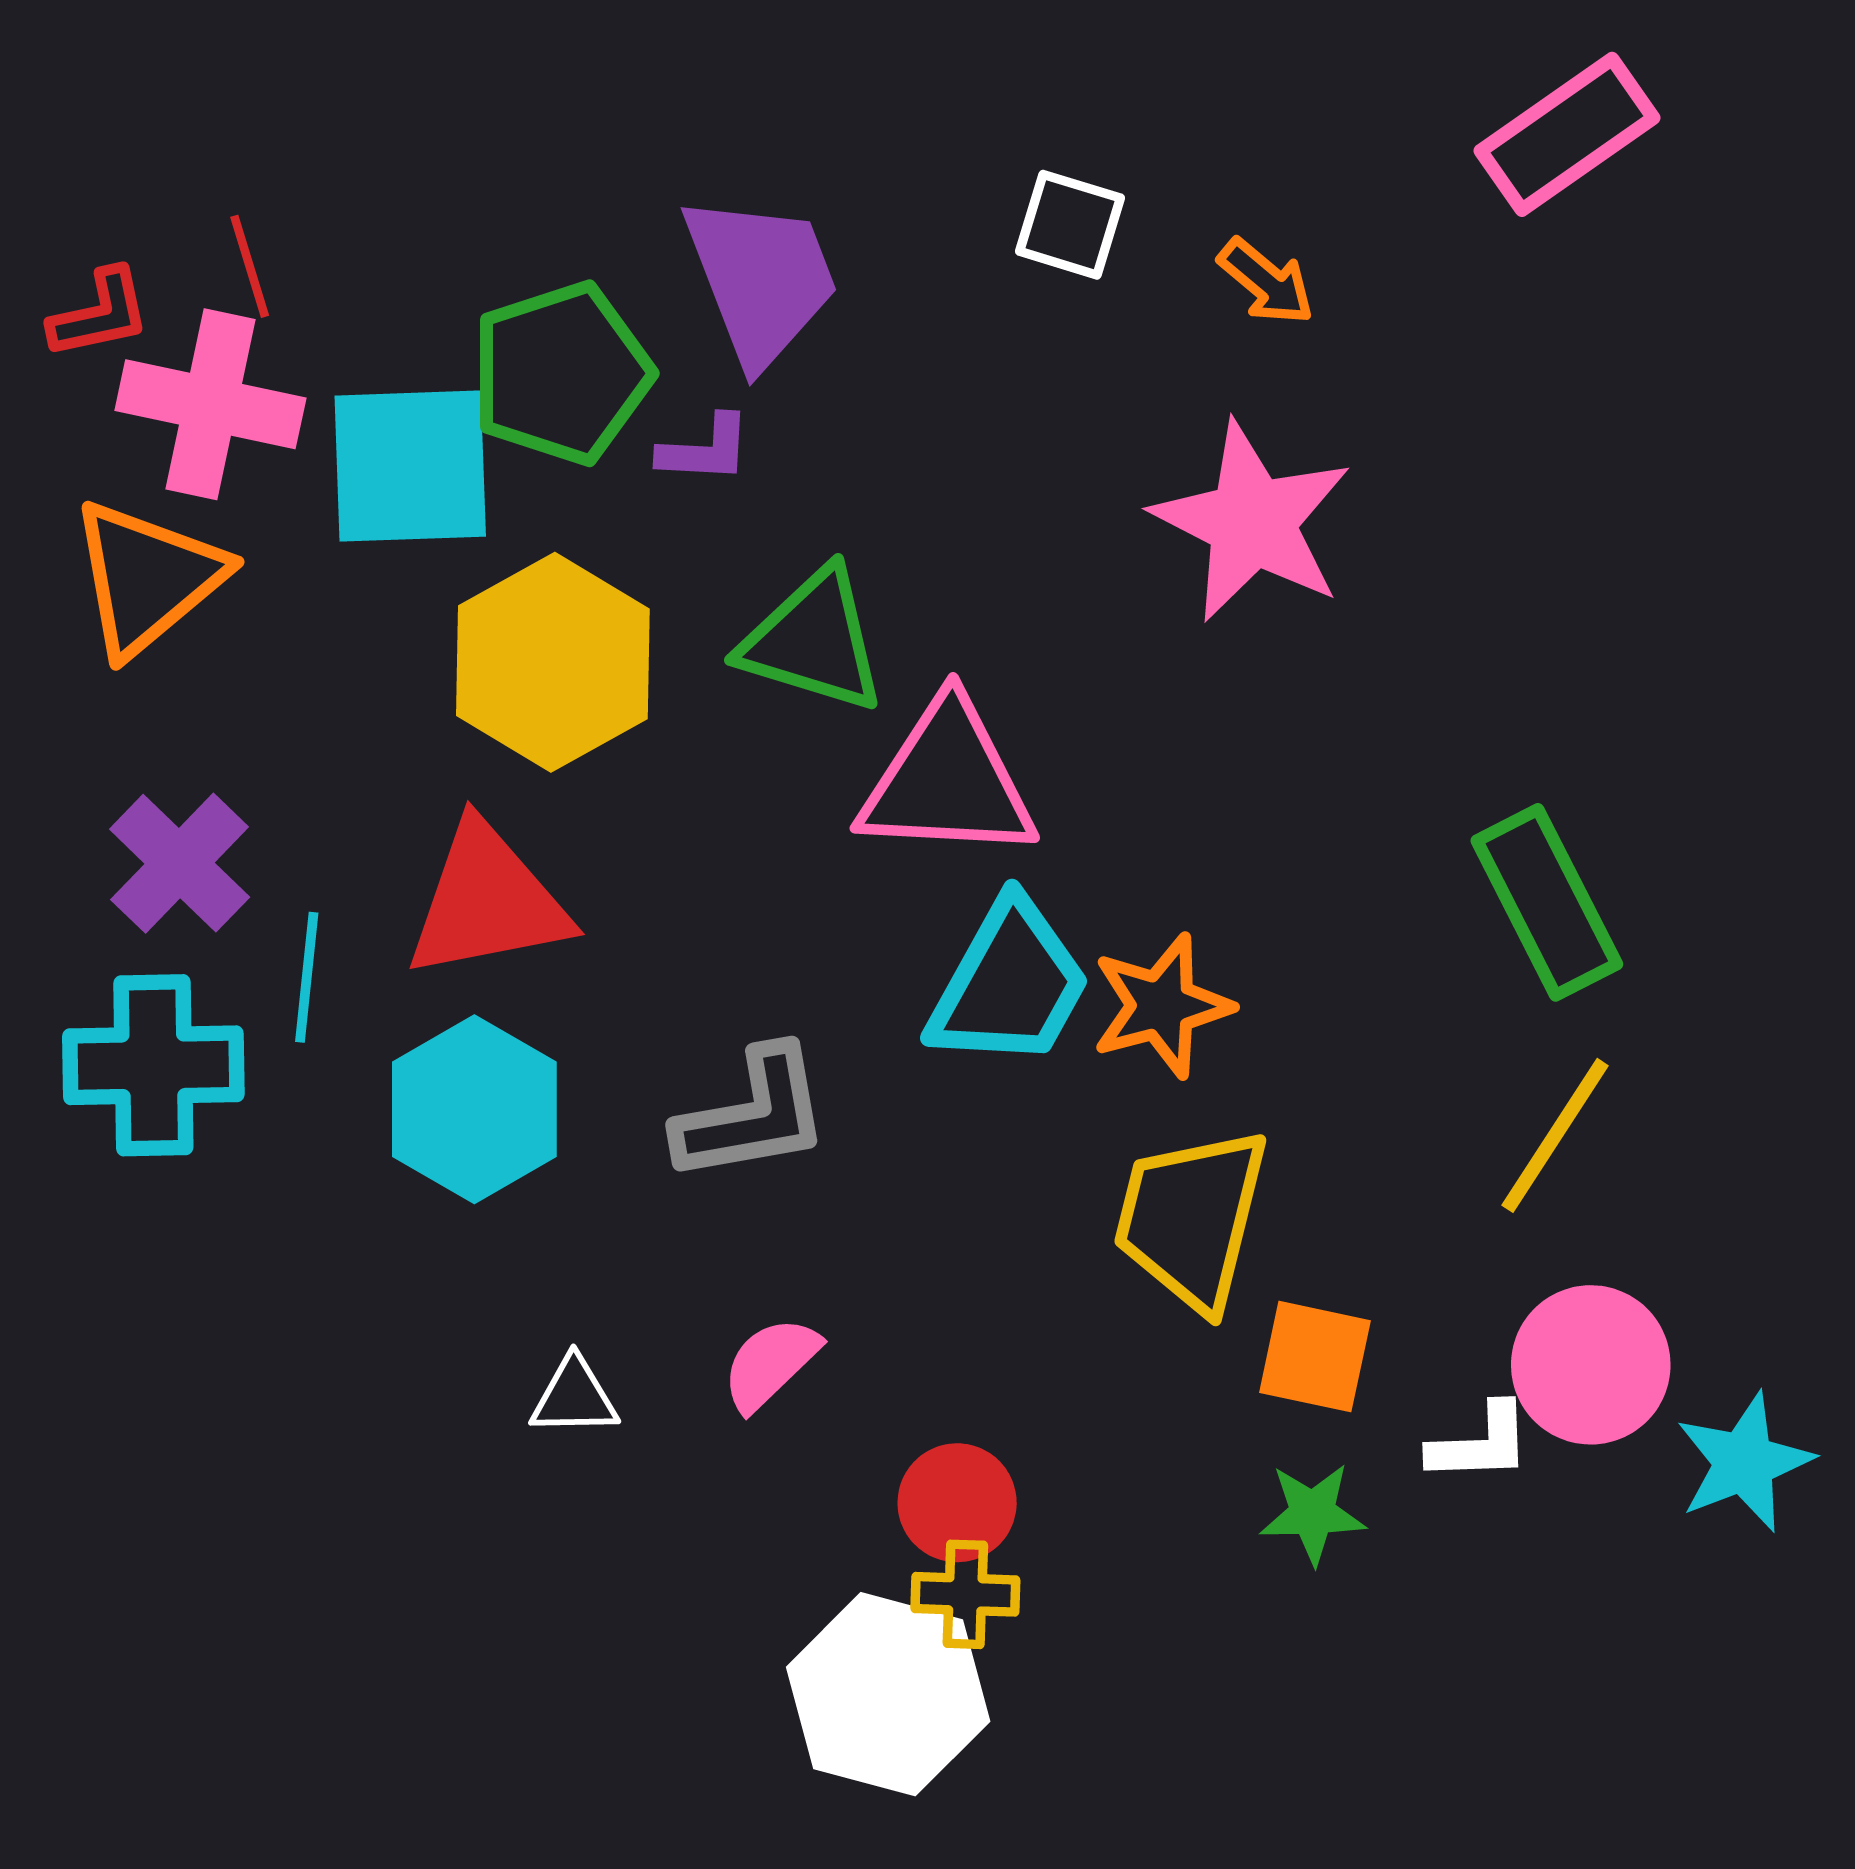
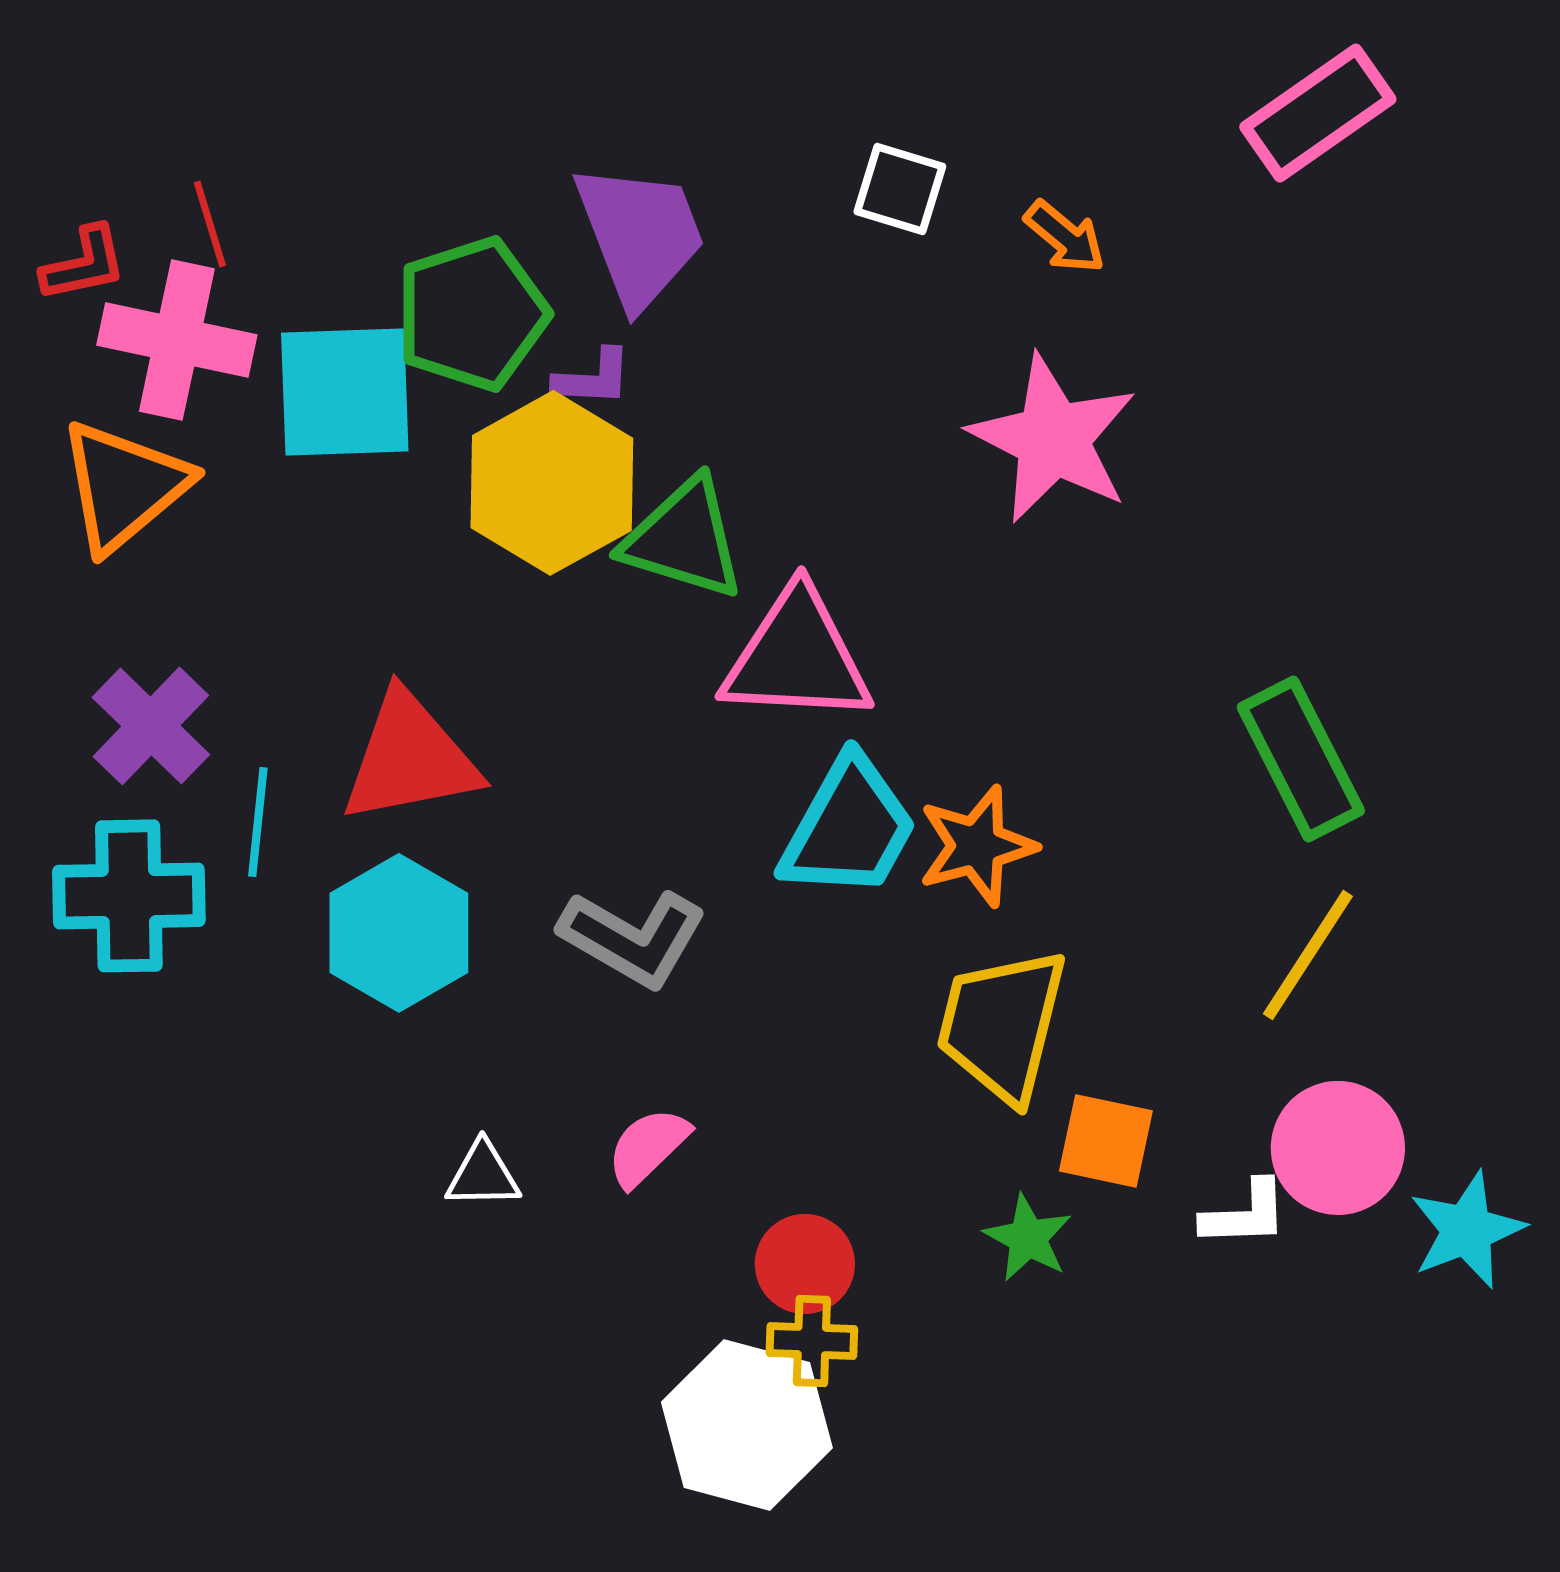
yellow hexagon: (553, 662) -> (552, 483), moved
gray L-shape: (753, 1115) -> (633, 938), turned 40
green star: (1313, 1513) -> (1028, 1238), moved, turned 30

